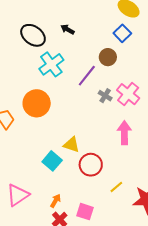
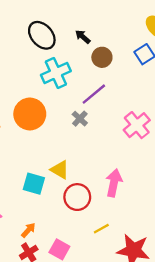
brown circle: (108, 57) -> (102, 57), moved
gray cross: (105, 96) -> (80, 119), moved
pink arrow: (124, 133) -> (114, 183), moved
cyan square: (52, 161) -> (34, 184), turned -36

